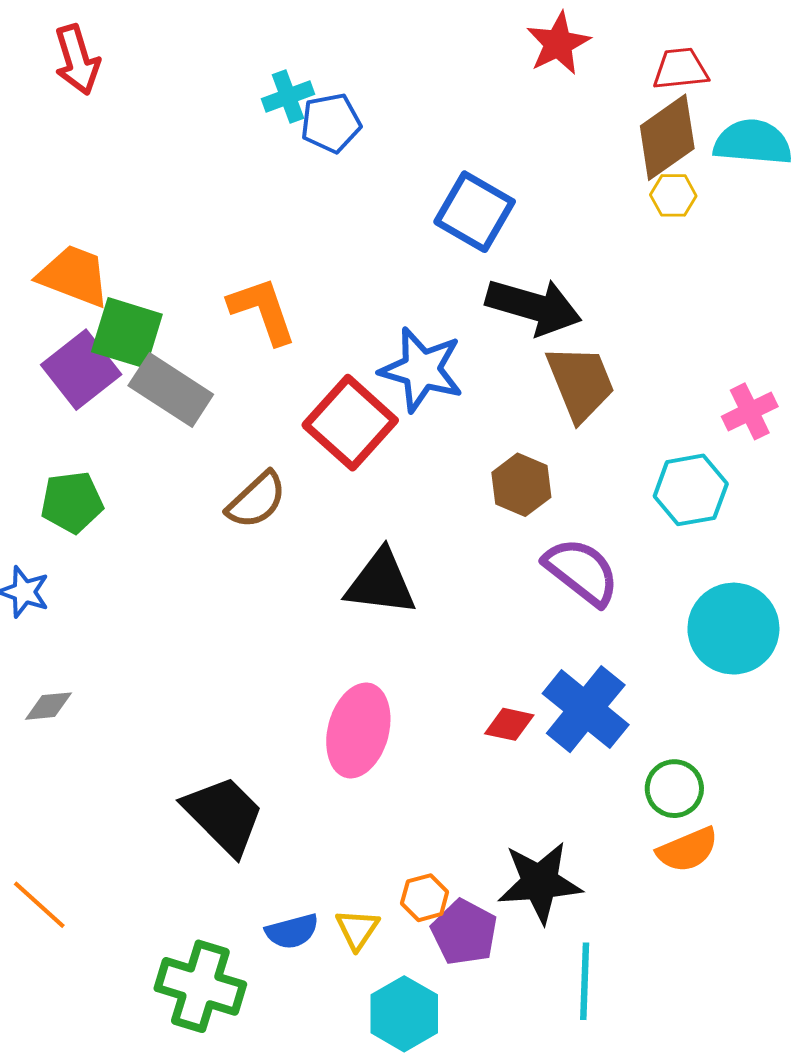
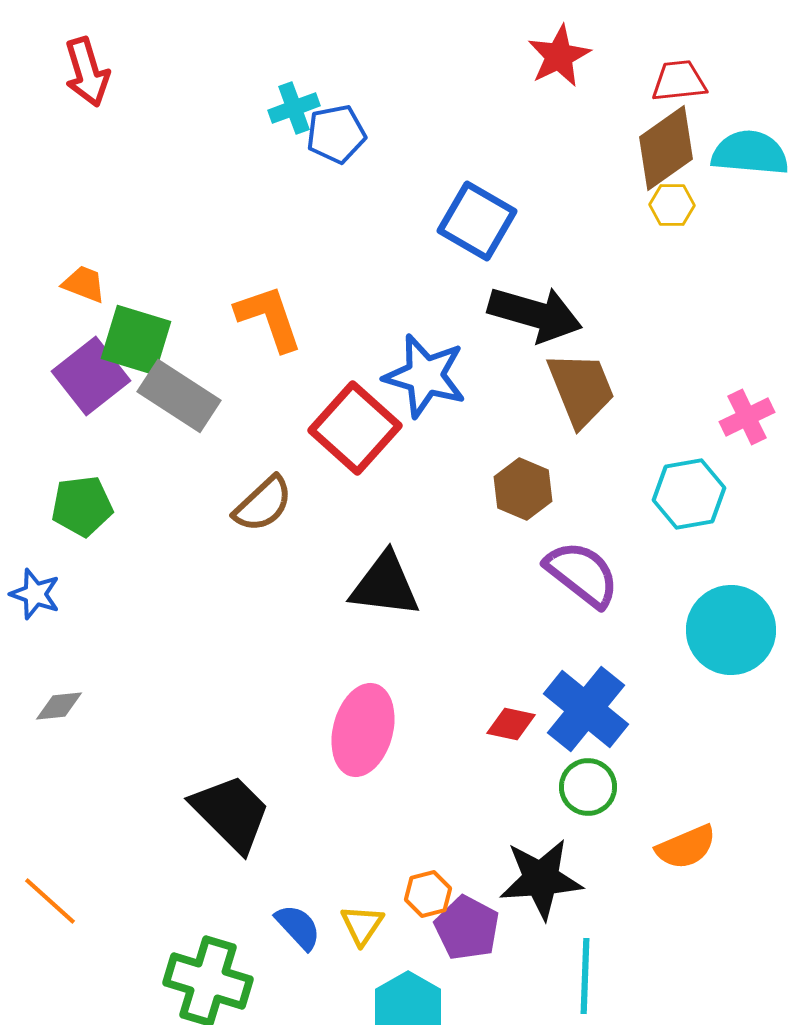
orange trapezoid: (74, 276) -> (84, 284), size x0.6
green circle: (674, 789) -> (588, 787), moved
blue semicircle: (292, 931) -> (298, 927), turned -118

